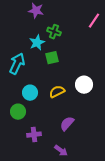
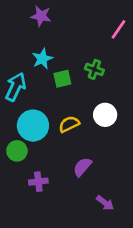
green cross: (54, 32) -> (94, 69), moved
cyan circle: (30, 93) -> (33, 126), size x1.5
purple arrow: (61, 151) -> (105, 203), moved

